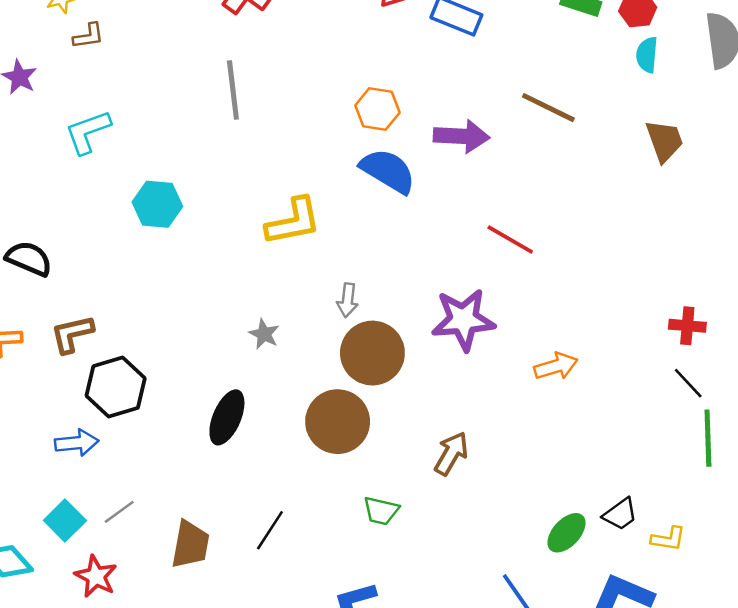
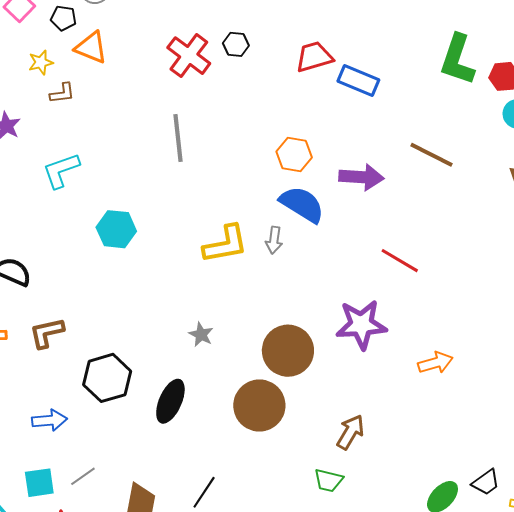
gray arrow: (348, 300) -> (274, 240), moved
black hexagon: (116, 387) -> (107, 378), moved
green trapezoid: (381, 511) -> (328, 480), moved
cyan square: (65, 521) -> (39, 483), turned 36

